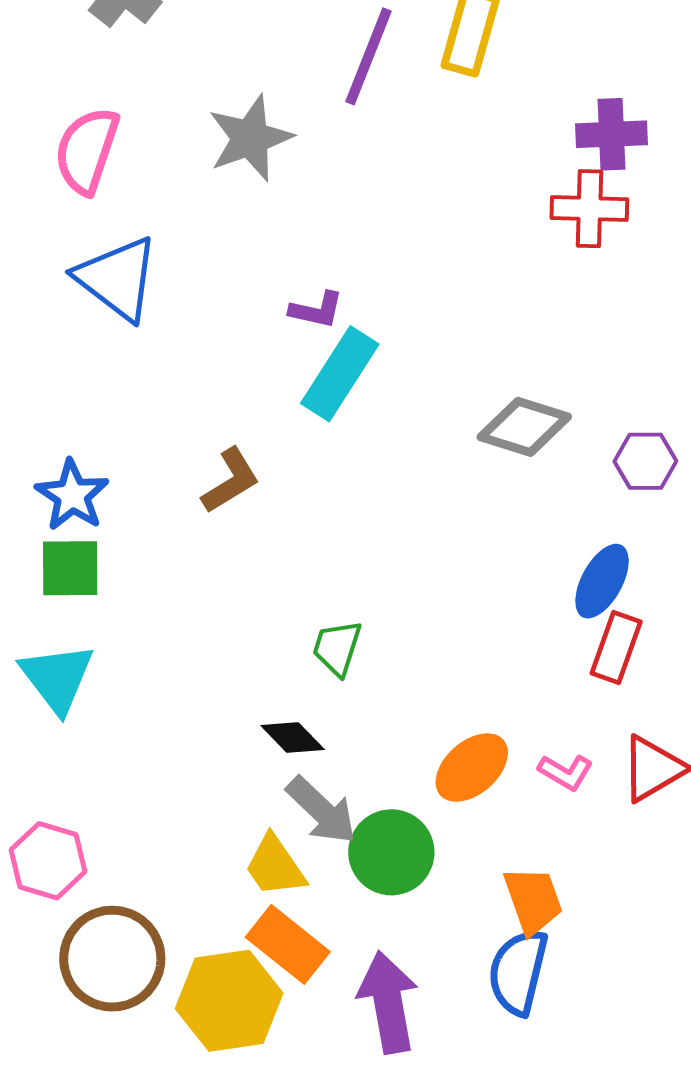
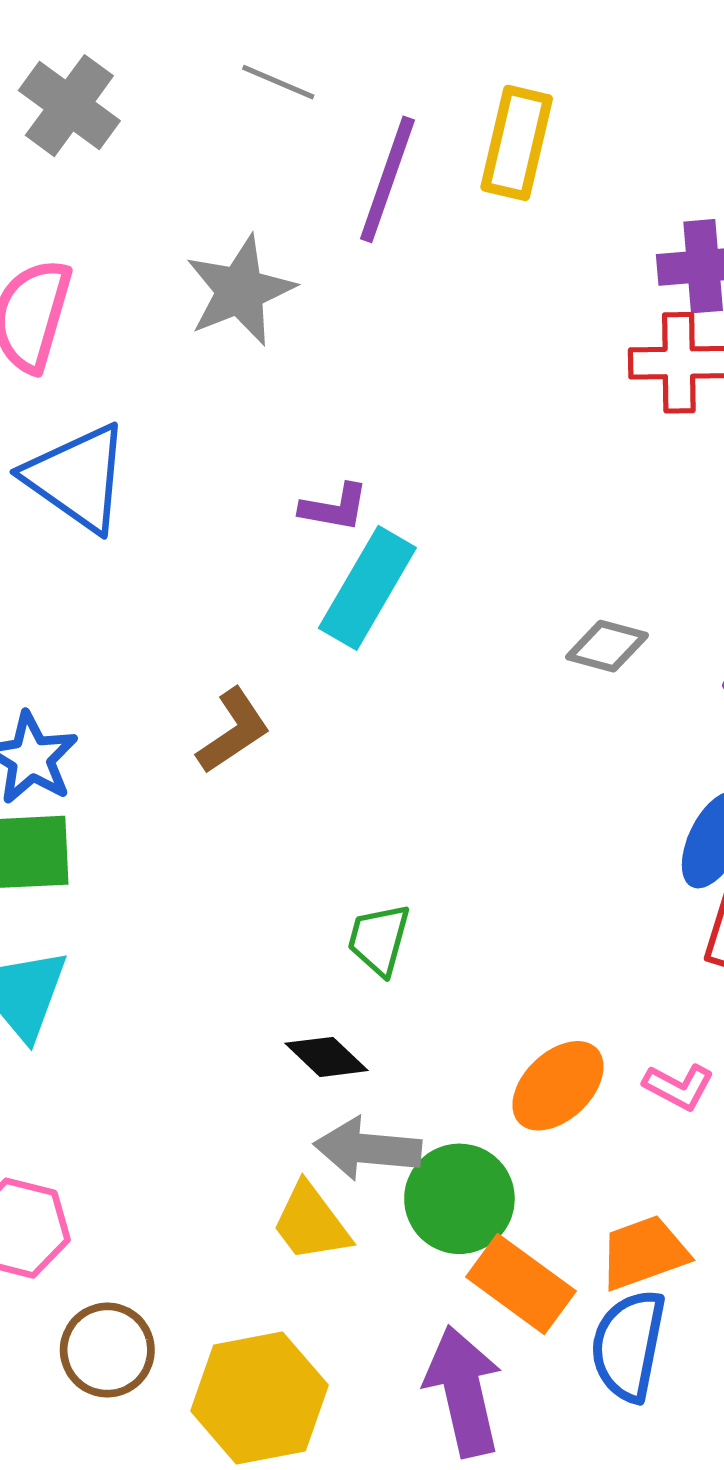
gray diamond: (524, 427) -> (607, 646), size x0.7
gray arrow: (321, 810) -> (368, 1149), turned 144
orange trapezoid: (533, 900) -> (644, 1253), turned -88
orange rectangle: (288, 944) -> (521, 1284), moved
brown circle: (112, 959) -> (107, 1350), size x0.7

